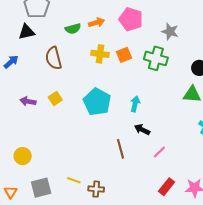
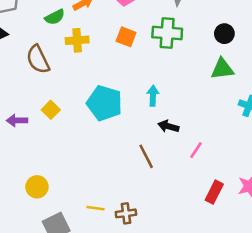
yellow cross: (100, 54) -> (77, 40), moved
orange square: (124, 55) -> (126, 37), turned -35
yellow circle: (23, 156) -> (37, 187), moved

